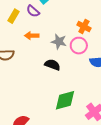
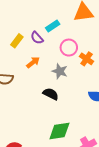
orange arrow: (32, 36) -> (33, 62), turned 136
pink circle: (79, 46) -> (69, 48), moved

